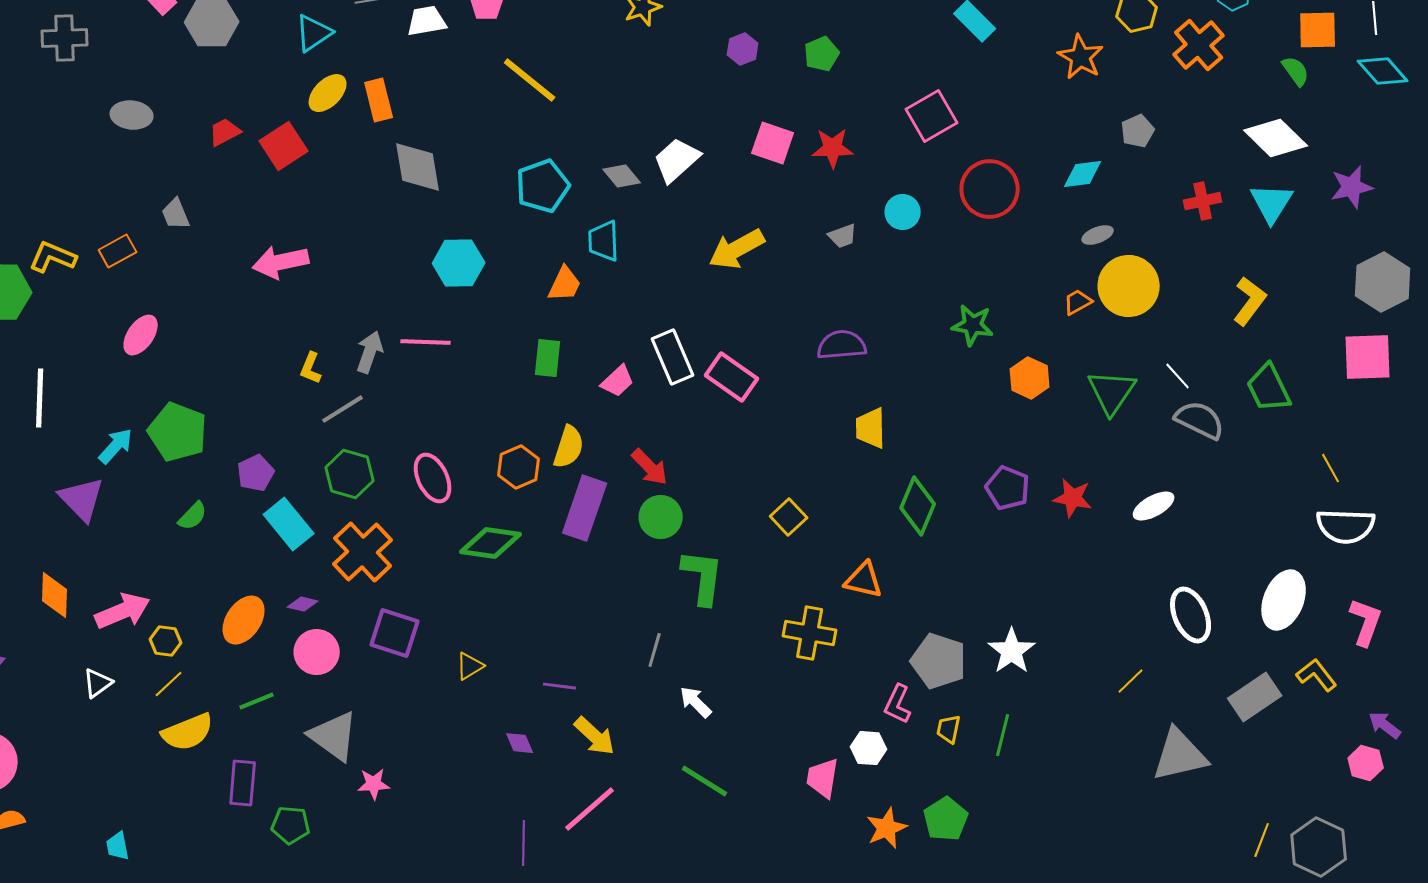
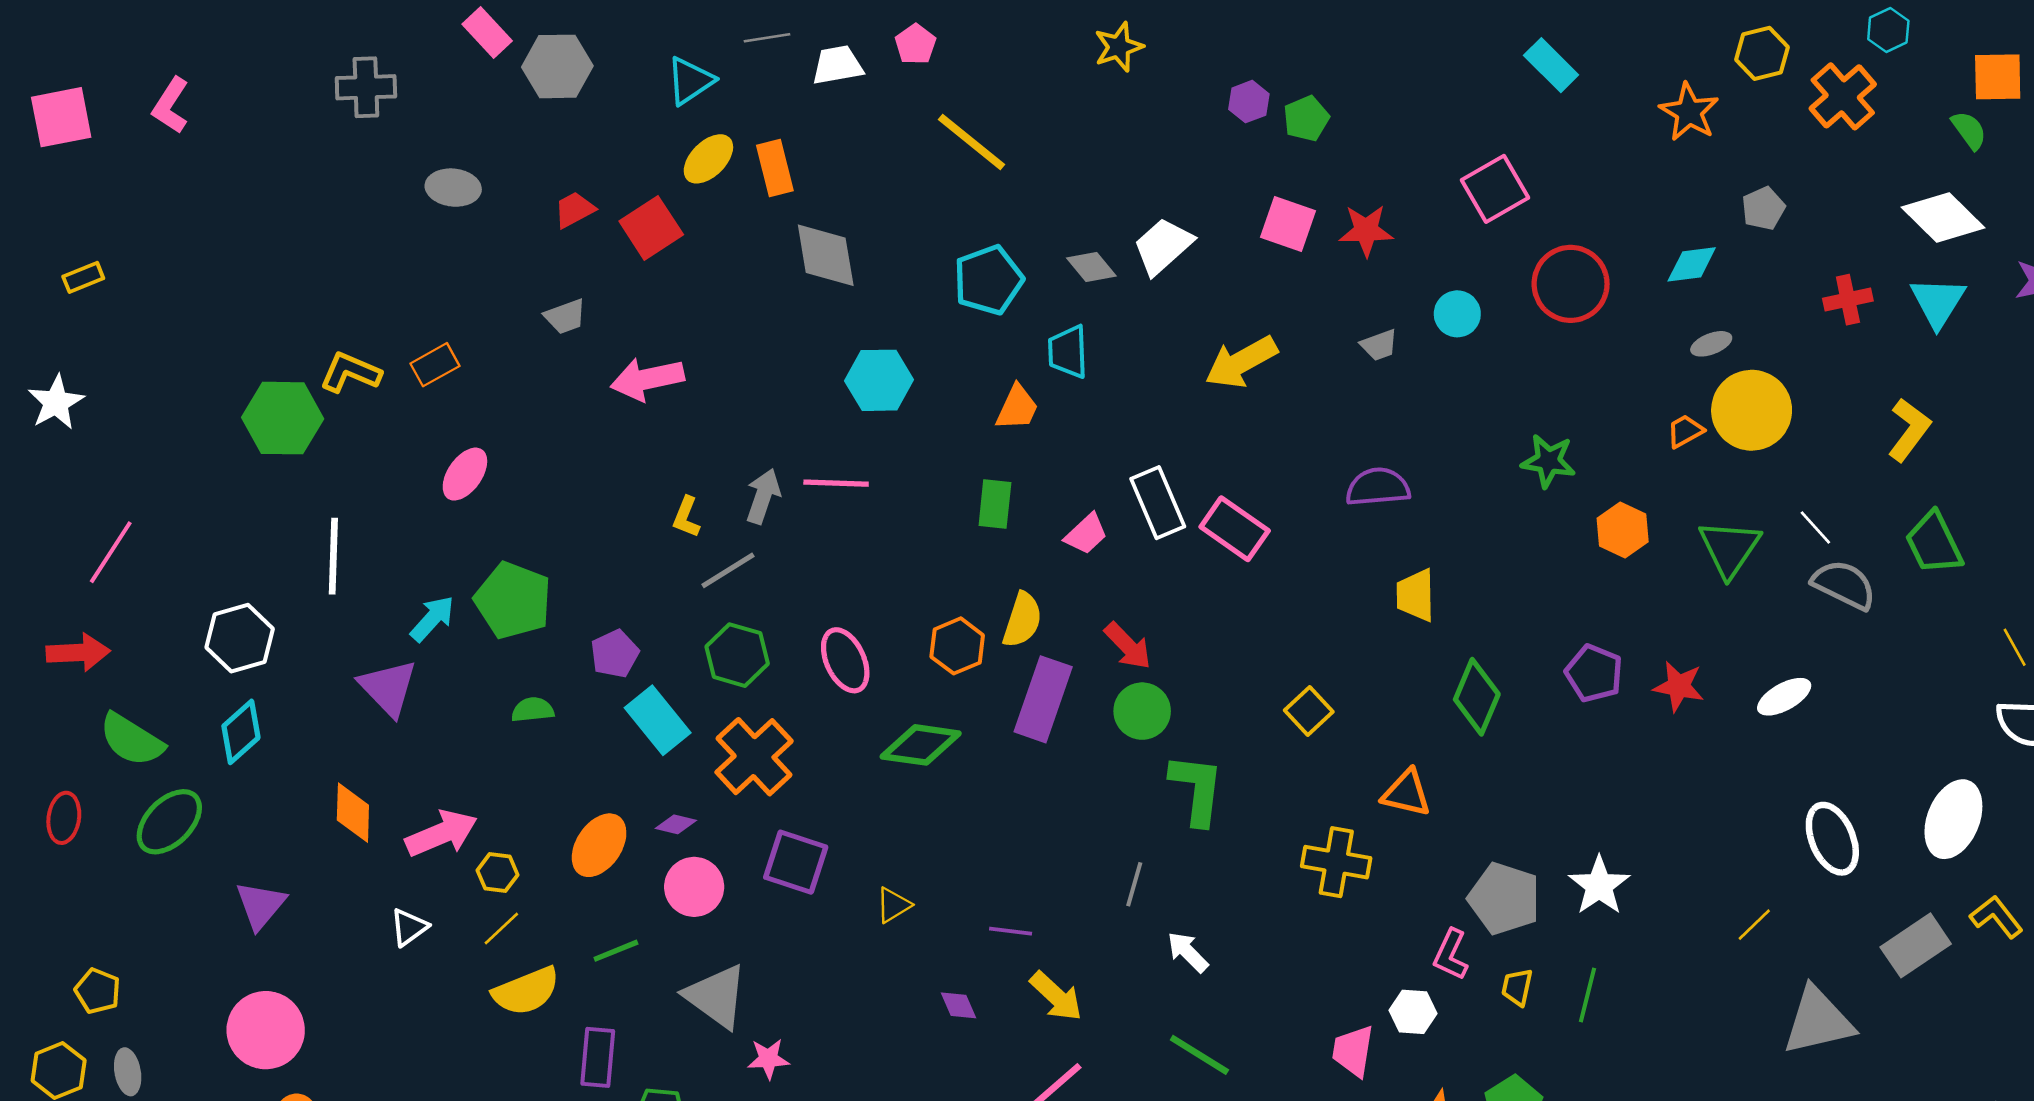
green pentagon: (822, 54) -> (1306, 119), moved
gray trapezoid: (176, 214) -> (565, 316), moved, turned -88
green semicircle: (193, 516) -> (533, 710), turned -140

